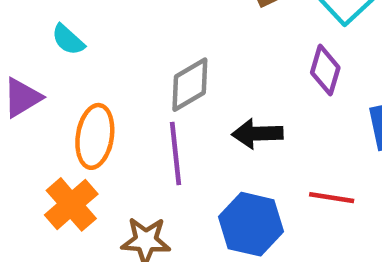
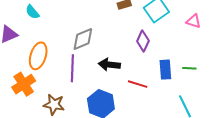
red line: (332, 198) -> (138, 84), moved

